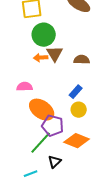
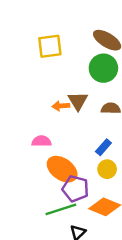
green circle: (44, 35) -> (103, 68), moved
green line: (41, 143) -> (61, 209), turned 30

